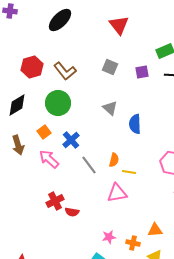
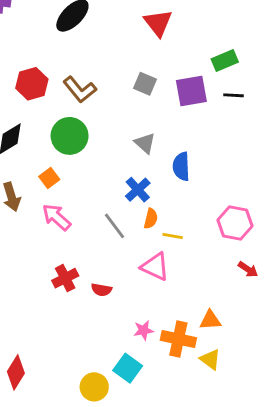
purple square: (142, 72) -> (191, 91), size x1.6
blue cross: (71, 140) -> (138, 190), moved
pink triangle: (117, 193) -> (155, 266), turned 35
red semicircle: (72, 212) -> (101, 290), moved
orange cross: (133, 243) -> (178, 339), size x1.6

